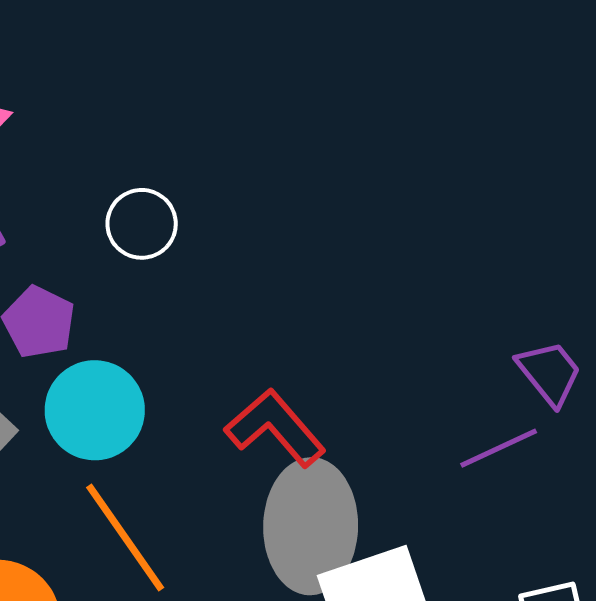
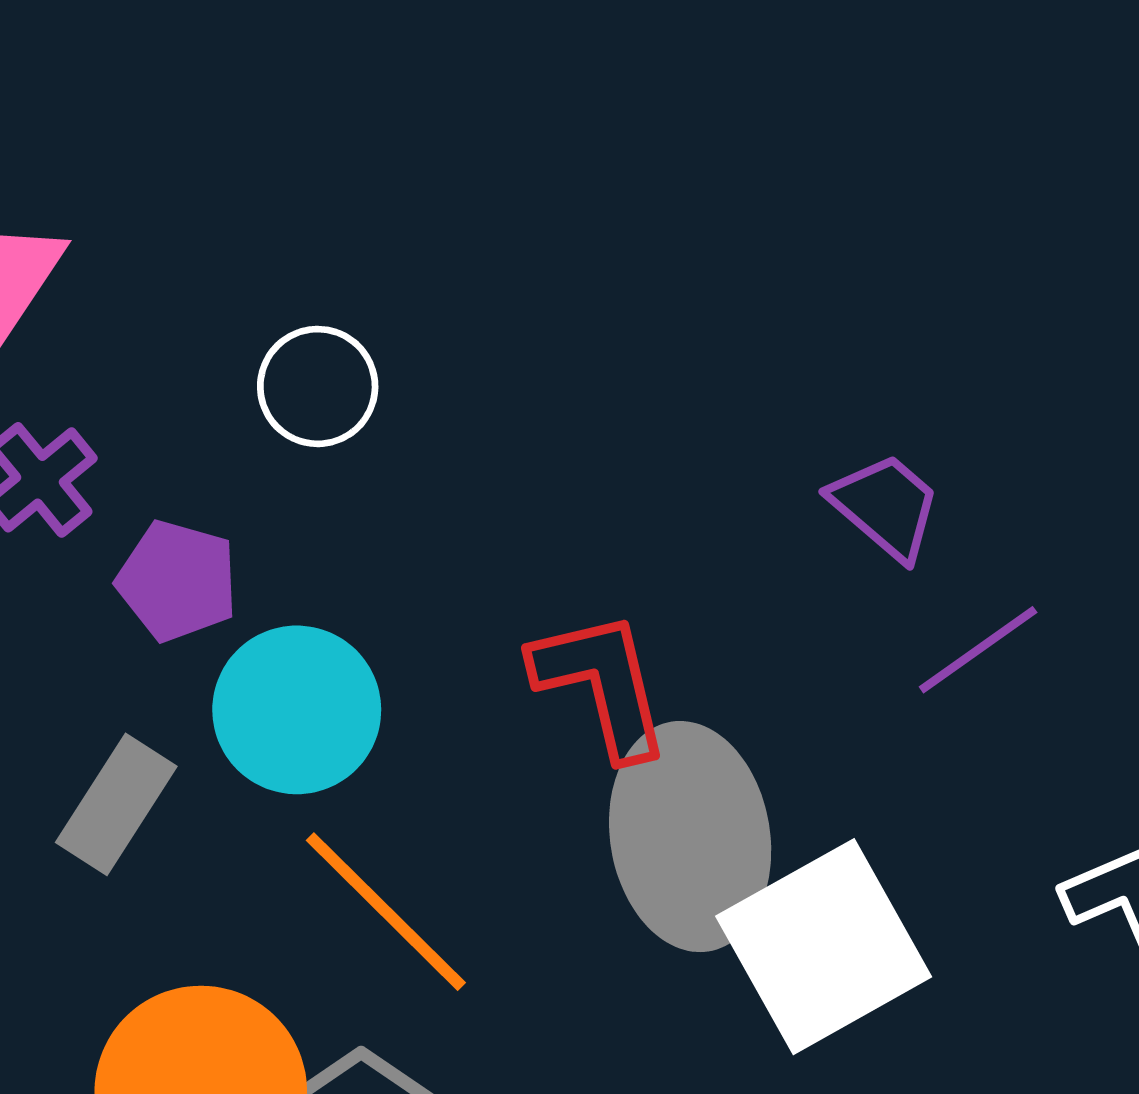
purple trapezoid: (549, 373) -> (886, 506), moved
red L-shape: (275, 428) -> (601, 684), turned 38

